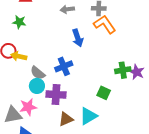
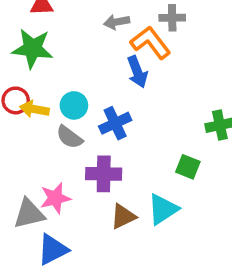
green star: (19, 22) -> (33, 48), size x1.6
orange L-shape: (105, 24) -> (150, 43), moved
cyan circle: (37, 86) -> (74, 105), moved

